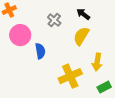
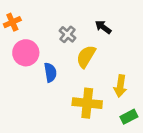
yellow semicircle: (81, 36) -> (86, 56), moved
yellow cross: (70, 76) -> (87, 103), turned 30

